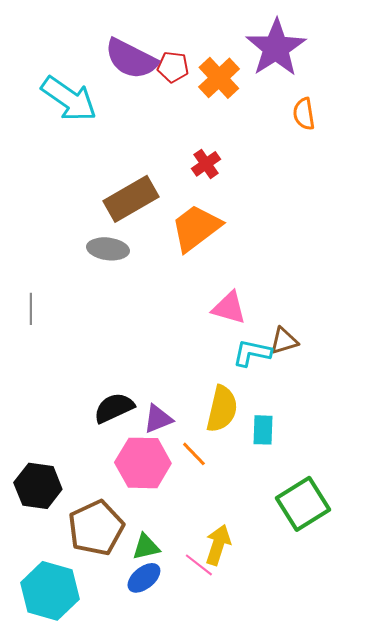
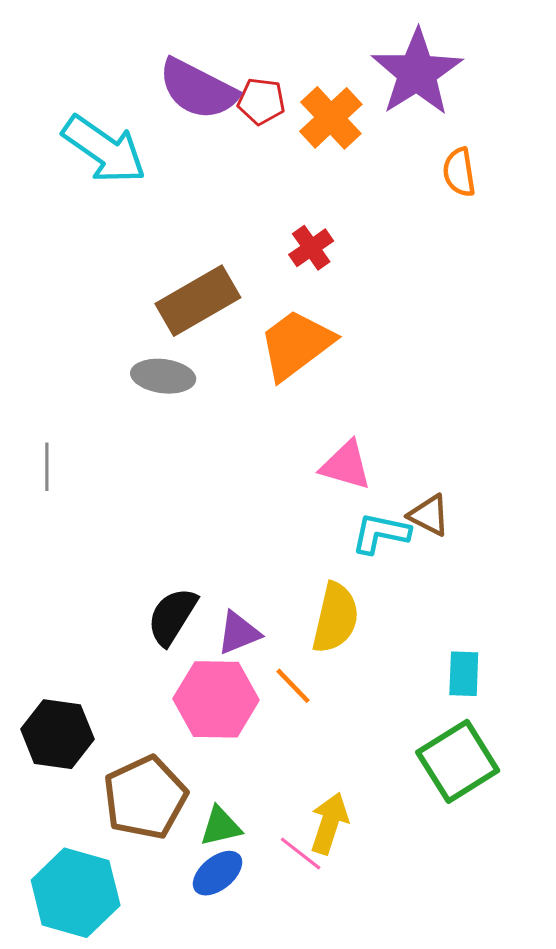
brown triangle: (284, 341) -> (429, 515), turned 44
black semicircle: (114, 408) -> (172, 616), turned -33
cyan rectangle: (263, 430) -> (464, 674), moved

